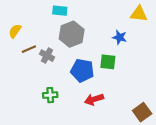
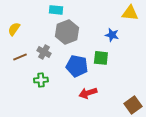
brown line: (29, 49) -> (20, 57), moved
green cross: (50, 95) -> (41, 80), moved

